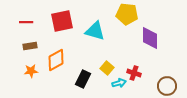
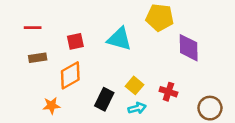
red square: (62, 21) -> (75, 41), moved, size x0.6
orange star: (31, 71) -> (51, 106), moved
cyan arrow: (119, 83) -> (137, 108), moved

